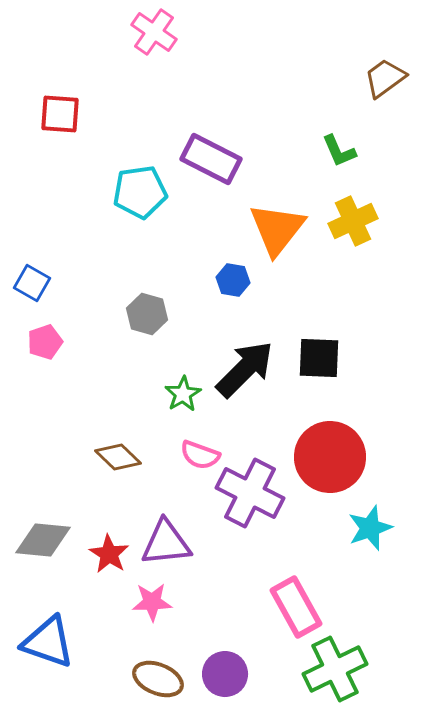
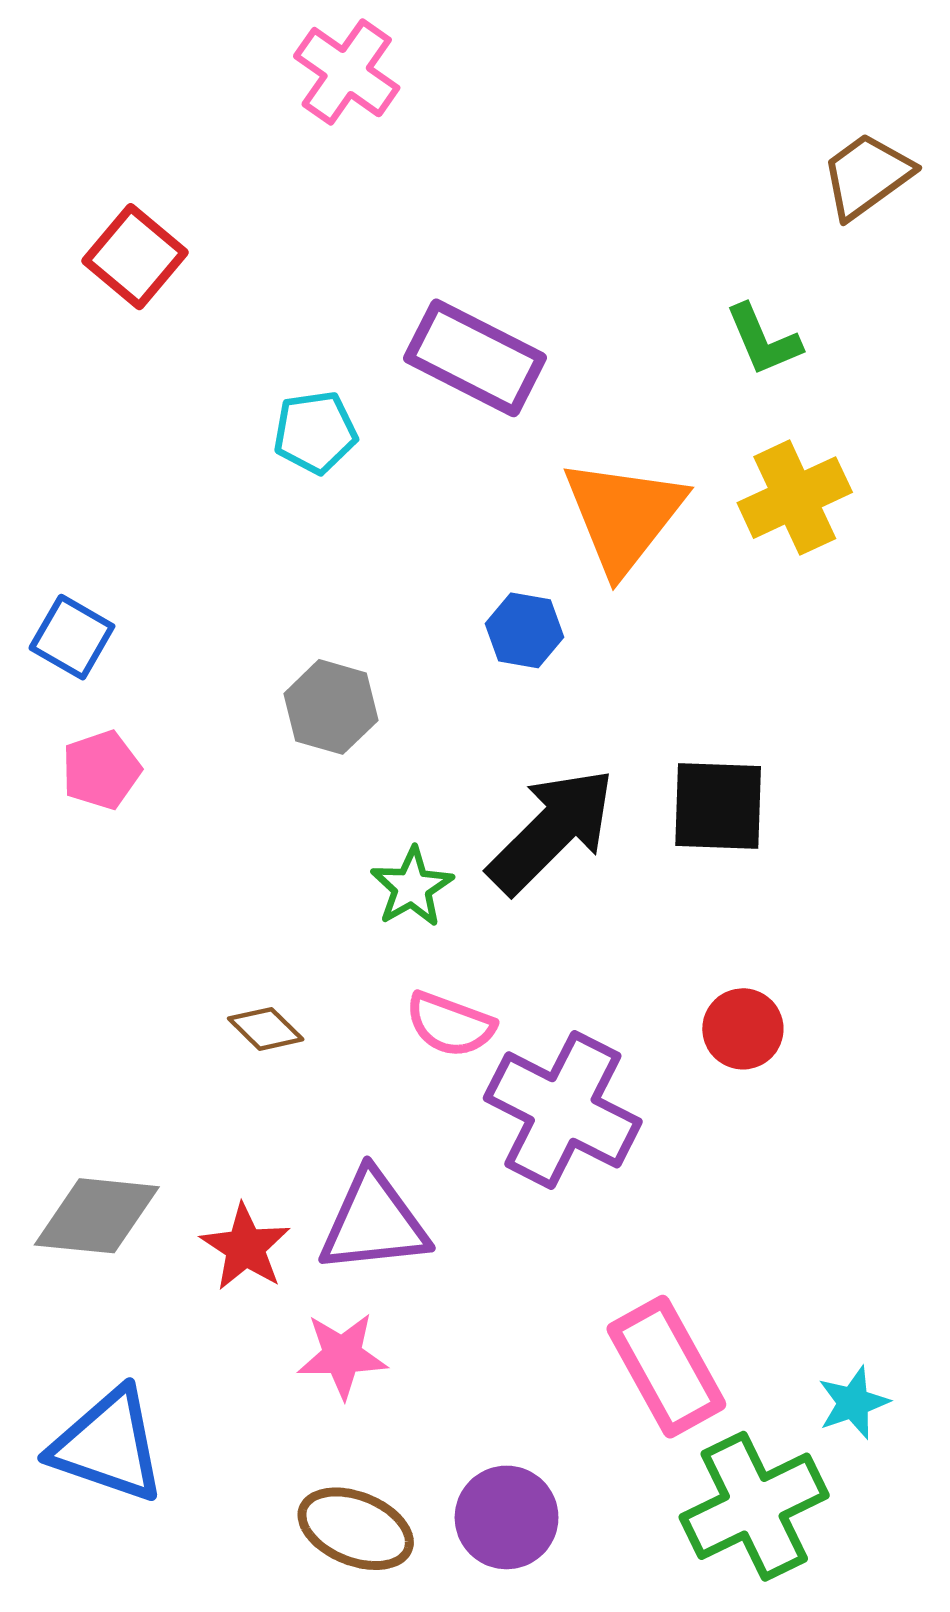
red square: (60, 114) -> (135, 257), turned 36
cyan pentagon: (140, 192) -> (315, 432), size x0.7
brown diamond: (118, 457) -> (266, 1029), size x0.7
red circle: (330, 457) -> (743, 1029), size x0.5
cyan star: (370, 528) -> (853, 1403), moved, size x0.7

